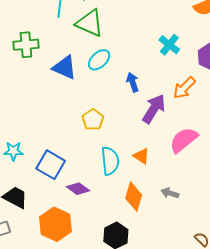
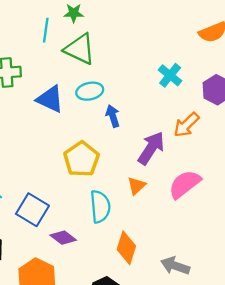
cyan ellipse: (99, 60) -> (90, 91), turned 30
blue arrow: (133, 82) -> (113, 116), moved
yellow pentagon: (93, 120) -> (82, 159), size x1.4
orange triangle: (141, 156) -> (136, 186), moved, turned 42
gray arrow: (170, 193) -> (175, 266), moved, size x1.4

